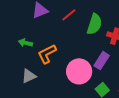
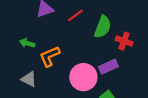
purple rectangle: (102, 61) -> (108, 67), turned 30
gray triangle: (29, 76) -> (29, 79), turned 49

